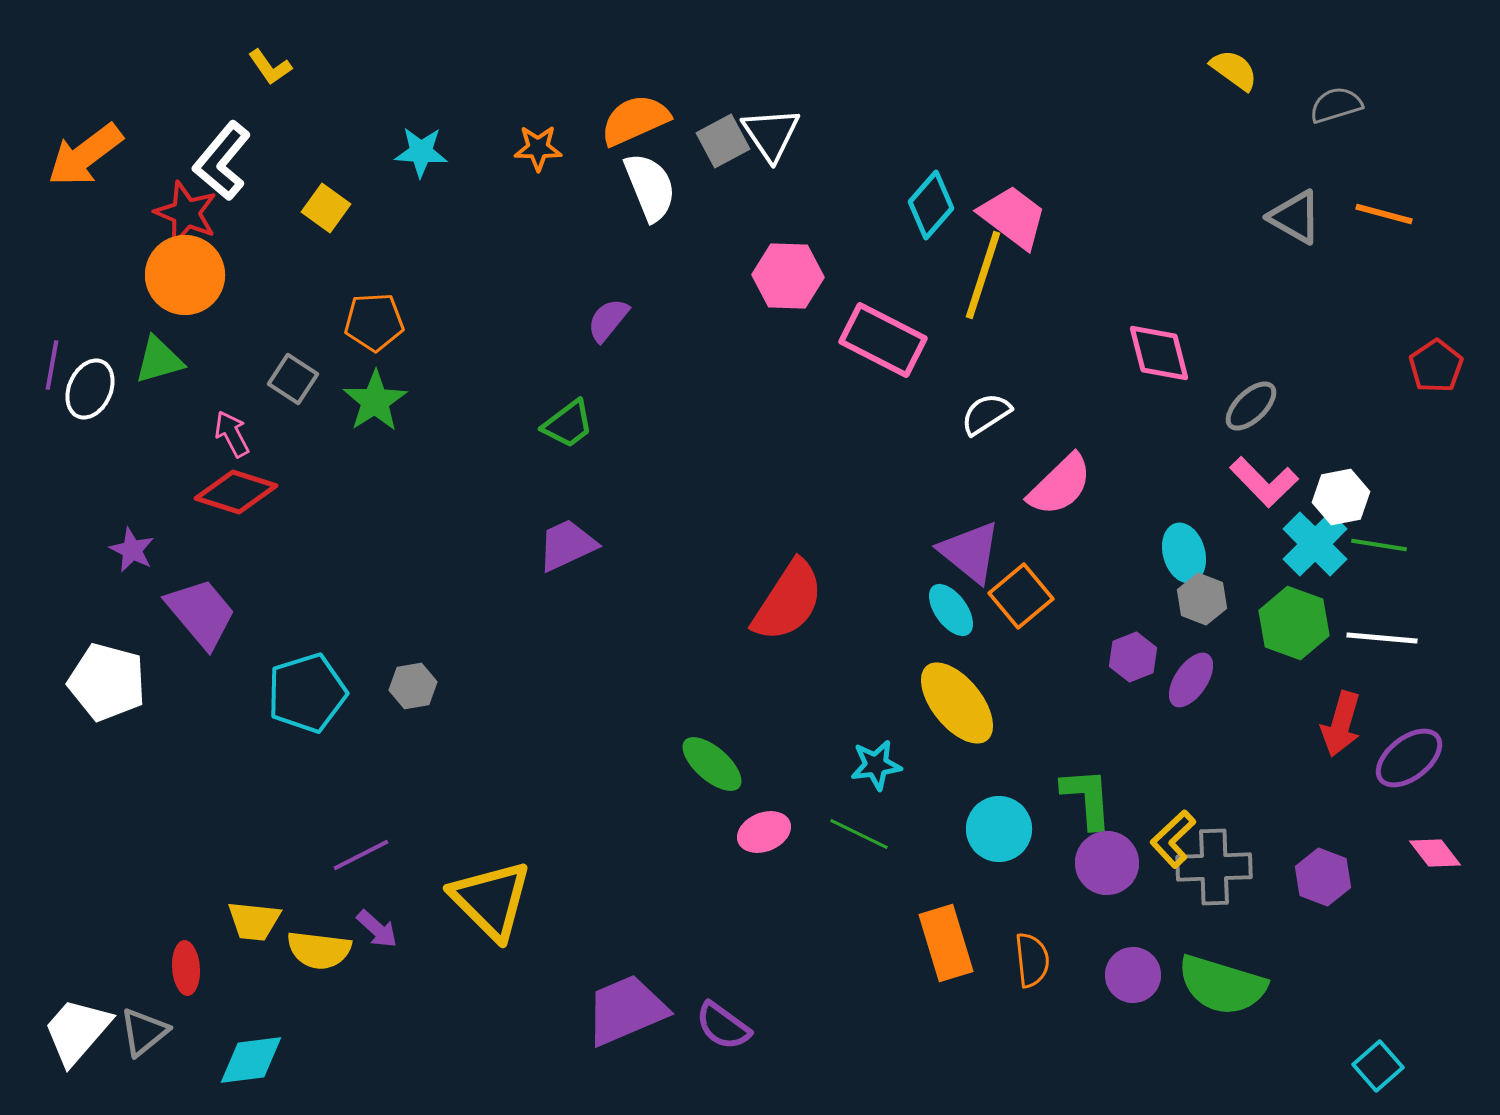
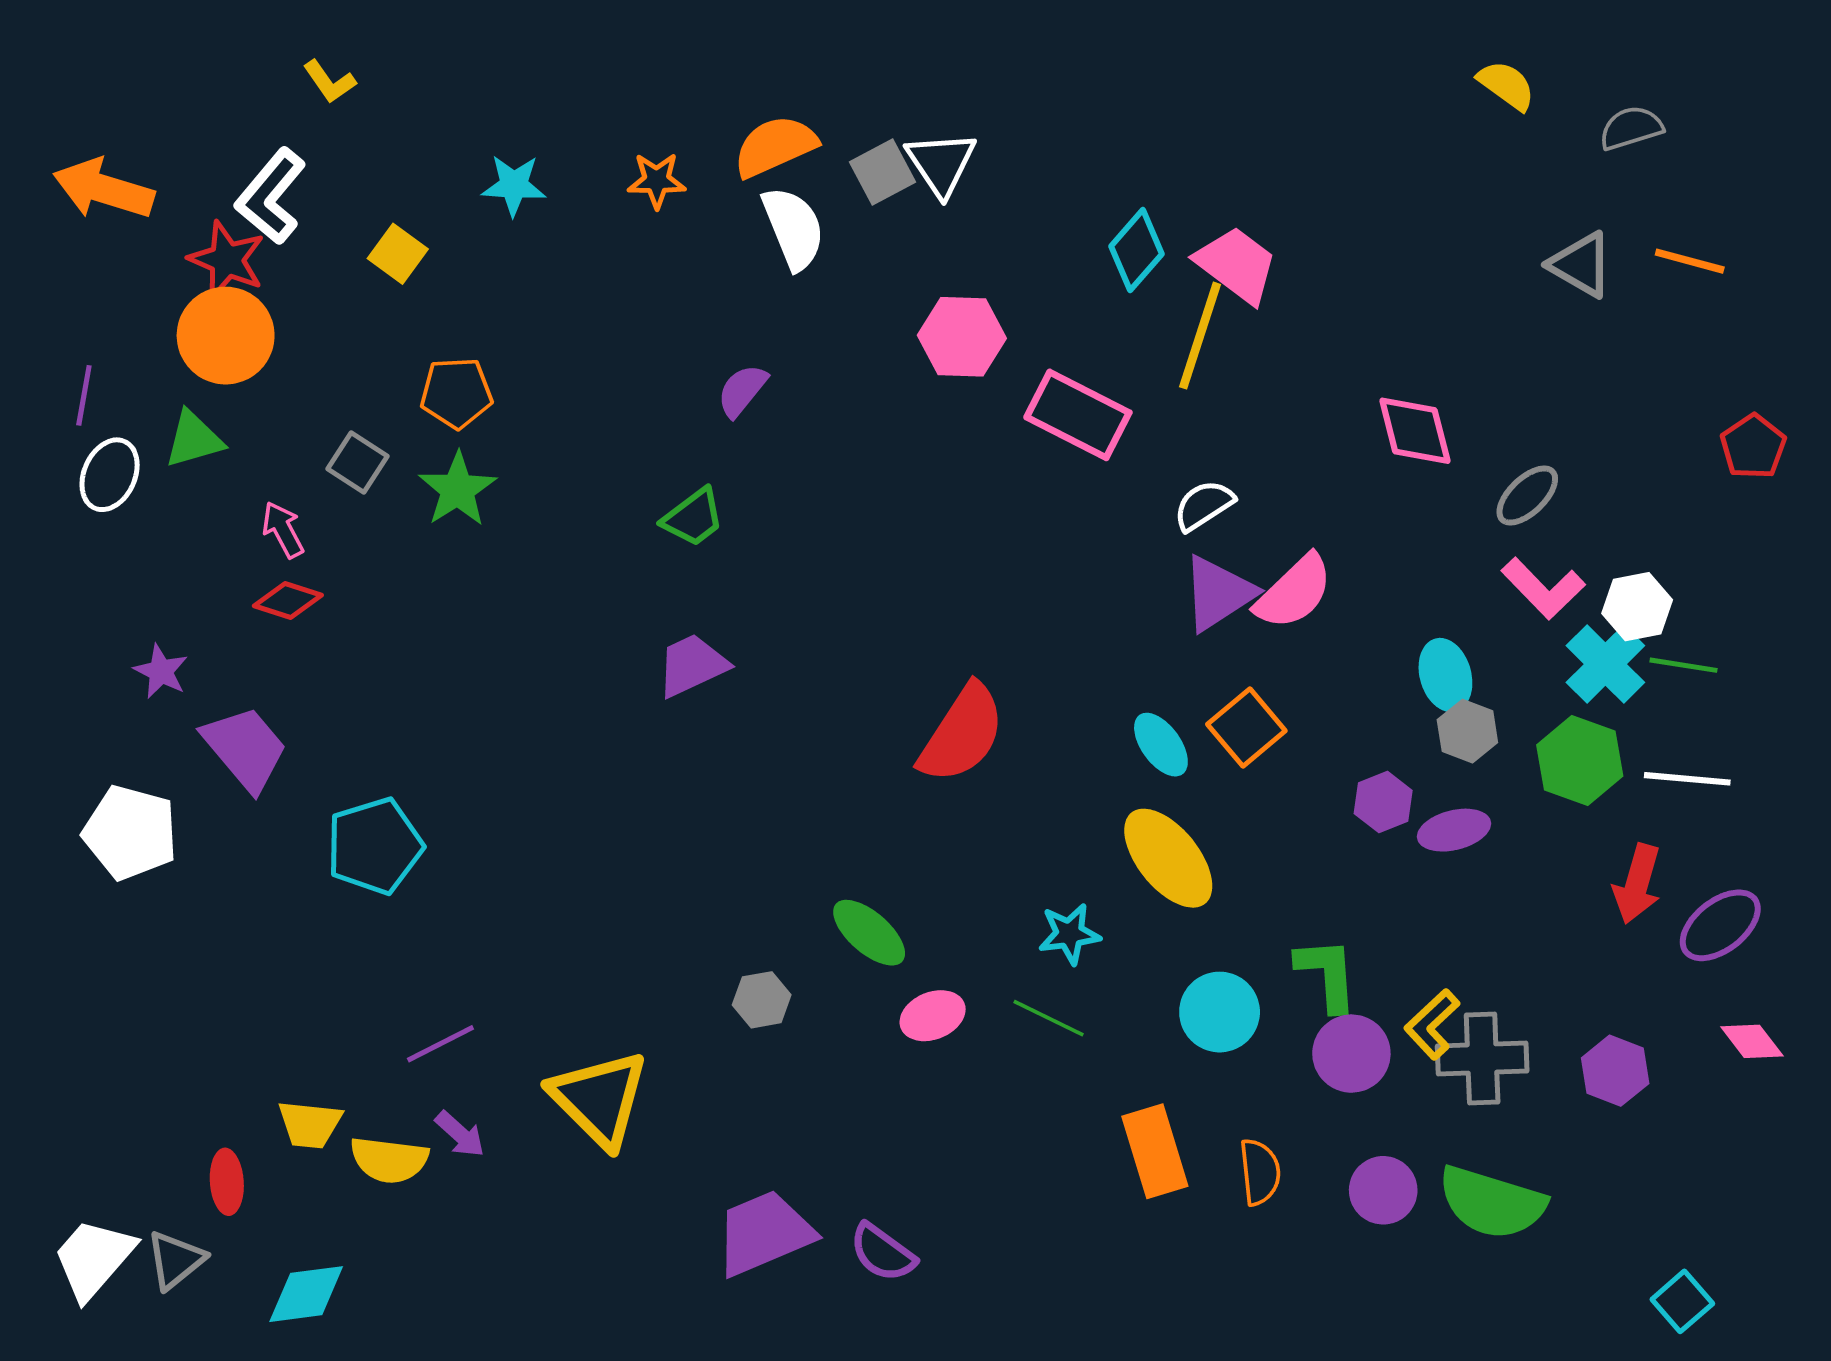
orange arrow: (85, 155) -> (103, 189), turned 54
purple line: (52, 365) -> (84, 395), moved
red diamond: (236, 492) -> (288, 601), size x0.7
purple triangle: (970, 552) -> (1218, 593), moved, turned 48
purple ellipse: (1191, 680) -> (1454, 830), turned 42
gray hexagon: (413, 686) -> (762, 1000), moved

